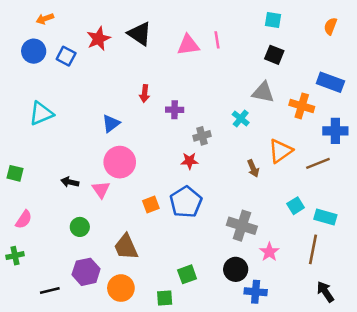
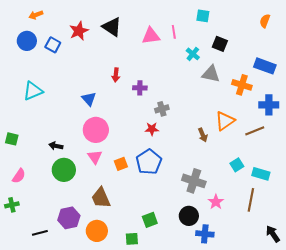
cyan square: (273, 20) -> (203, 16), moved
cyan cross: (241, 118) -> (193, 54), moved
blue triangle: (111, 123) -> (89, 99), turned -35
pink triangle: (101, 190) -> (95, 157), moved
green circle: (80, 227) -> (64, 170), moved, size x1.5
black arrow: (325, 292) -> (273, 234), moved

